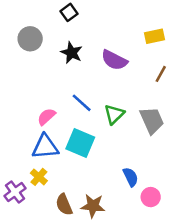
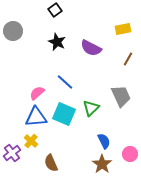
gray circle: (30, 39) -> (13, 31), moved
green triangle: (114, 114) -> (91, 108), moved
pink circle: (151, 197) -> (130, 154), moved
brown star: (93, 206) -> (102, 164), moved, turned 30

